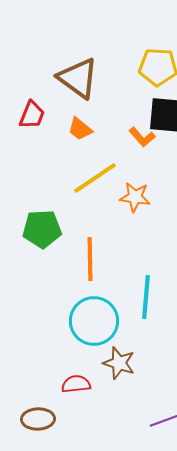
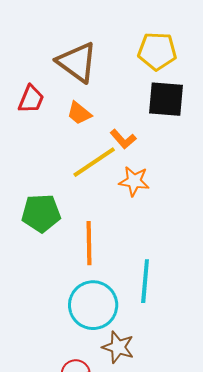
orange L-shape: (142, 137) -> (123, 139), moved

